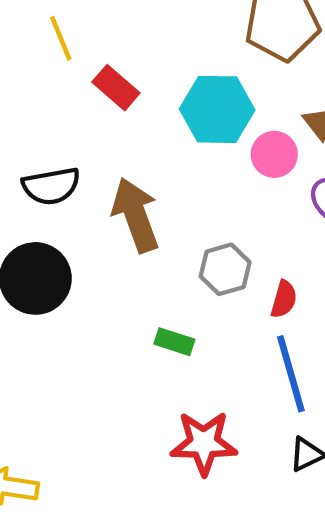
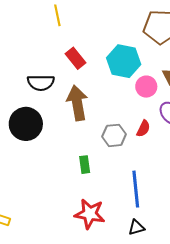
red rectangle: (116, 88) -> (76, 58), moved
red semicircle: (284, 299) -> (143, 129), moved
green rectangle: (174, 342) -> (85, 165), turned 54

